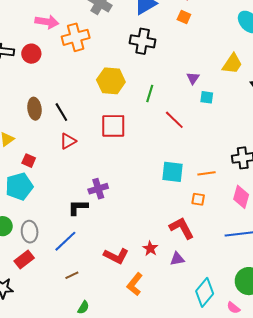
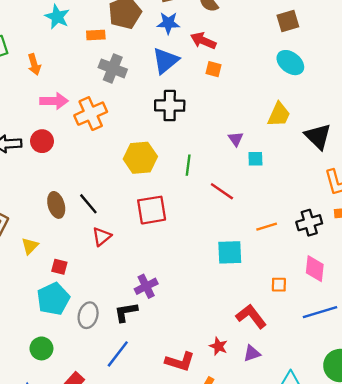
orange line: (206, 173) -> (267, 227), moved
orange square: (198, 199) -> (279, 285), moved
gray ellipse: (30, 232) -> (88, 315), moved, turned 30

